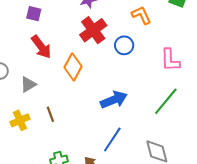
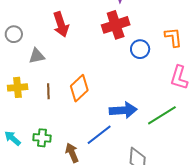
orange L-shape: (141, 15) -> (173, 37), moved
orange diamond: (73, 67) -> (79, 88), moved
blue arrow: (114, 100) -> (123, 110), moved

